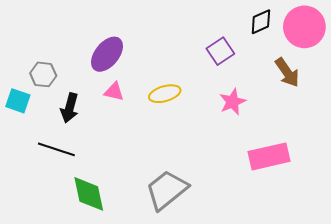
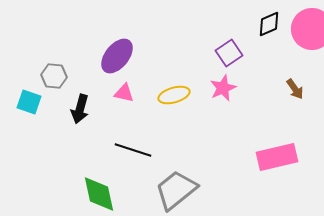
brown arrow: (287, 72) -> (295, 89), moved, size x0.7
pink star: (233, 102) -> (223, 88), moved
black line: (56, 149) -> (133, 150), moved

